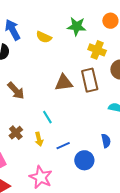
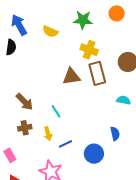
yellow cross: (97, 50) -> (89, 50), moved
brown arrow: (16, 91) -> (24, 102), moved
brown cross: (16, 133) -> (25, 128), turned 32
blue line: (63, 146) -> (65, 144), moved

